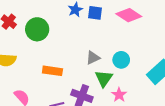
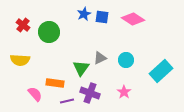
orange rectangle: (52, 71) -> (55, 83), moved
green triangle: (104, 78) -> (81, 68), moved

